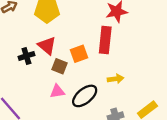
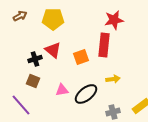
brown square: (60, 66) -> (33, 81), moved

